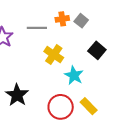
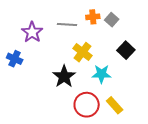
cyan star: (74, 75) -> (101, 74), turned -30
black star: (17, 95) -> (64, 76), moved

